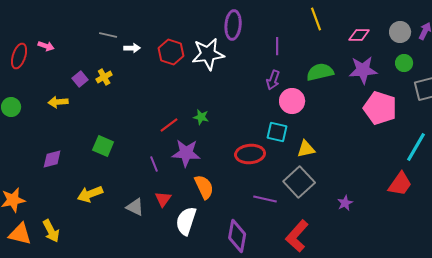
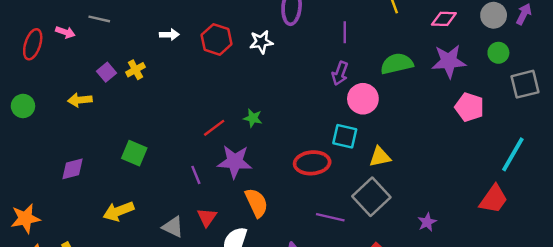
gray line: (108, 35) -> (99, 19), moved
white star: (208, 54) -> (261, 42), size x0.6
pink pentagon: (380, 108) -> (469, 107), size x0.7

